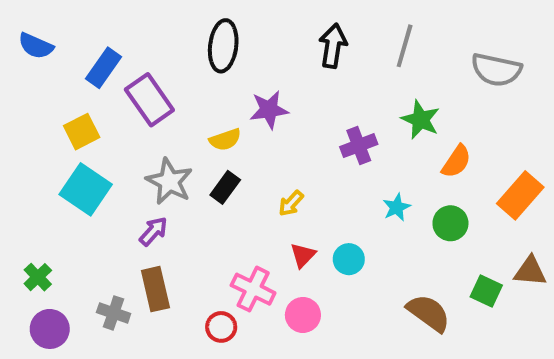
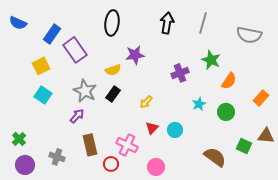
cyan square: (86, 189) -> (43, 95), size x0.7
orange rectangle: (520, 195) -> (261, 98), size x0.7
brown rectangle: (155, 289) -> (90, 145), moved
pink circle: (303, 315) -> (156, 167), moved

